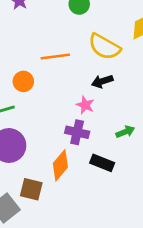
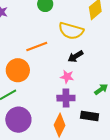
orange circle: (23, 81) -> (18, 70), size x1.5

